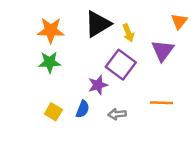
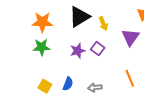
purple square: (121, 65) -> (98, 49), size x0.6
purple star: (98, 85) -> (78, 51), moved
orange line: (161, 103) -> (130, 78), turned 66

